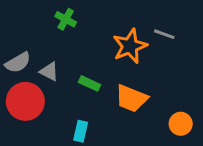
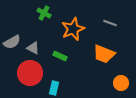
orange star: (130, 46) -> (73, 29), moved
orange trapezoid: (131, 98) -> (104, 54), moved
red circle: (25, 101) -> (30, 73), moved

